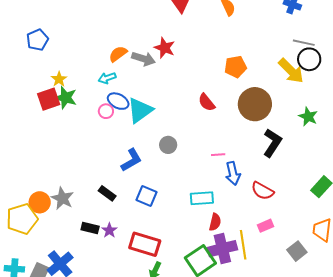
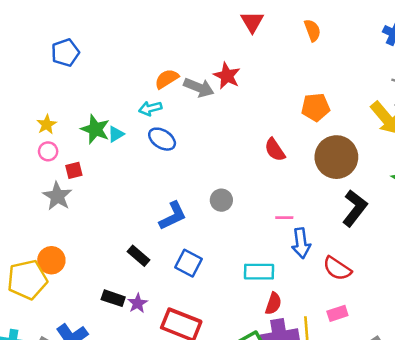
yellow star: (59, 79) -> (47, 124), moved
red square: (49, 99) -> (74, 170), moved, size x0.6
cyan triangle: (140, 110) -> (116, 134), moved, size x0.5
pink circle: (106, 111) -> (48, 151), moved
gray star: (62, 198) -> (57, 196), moved

